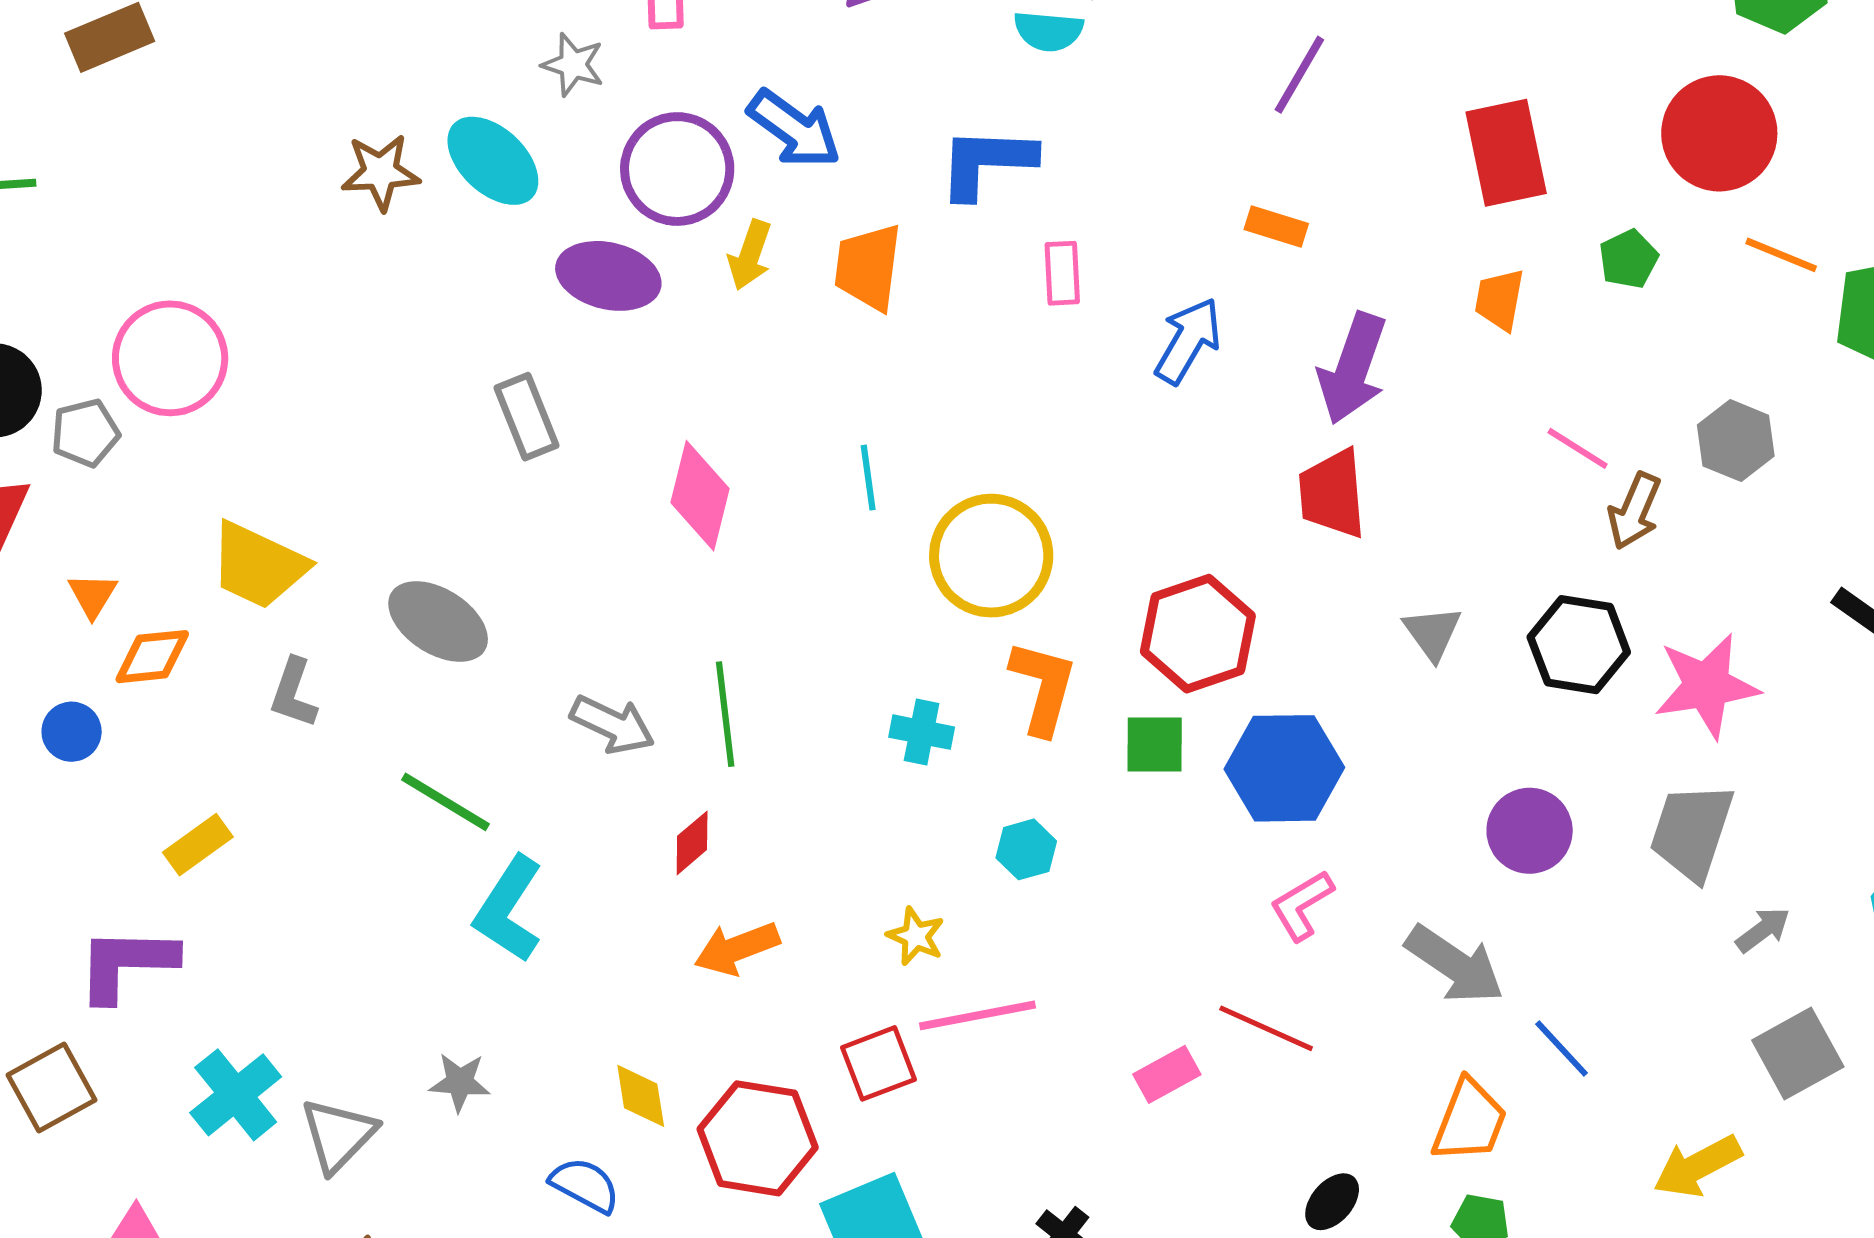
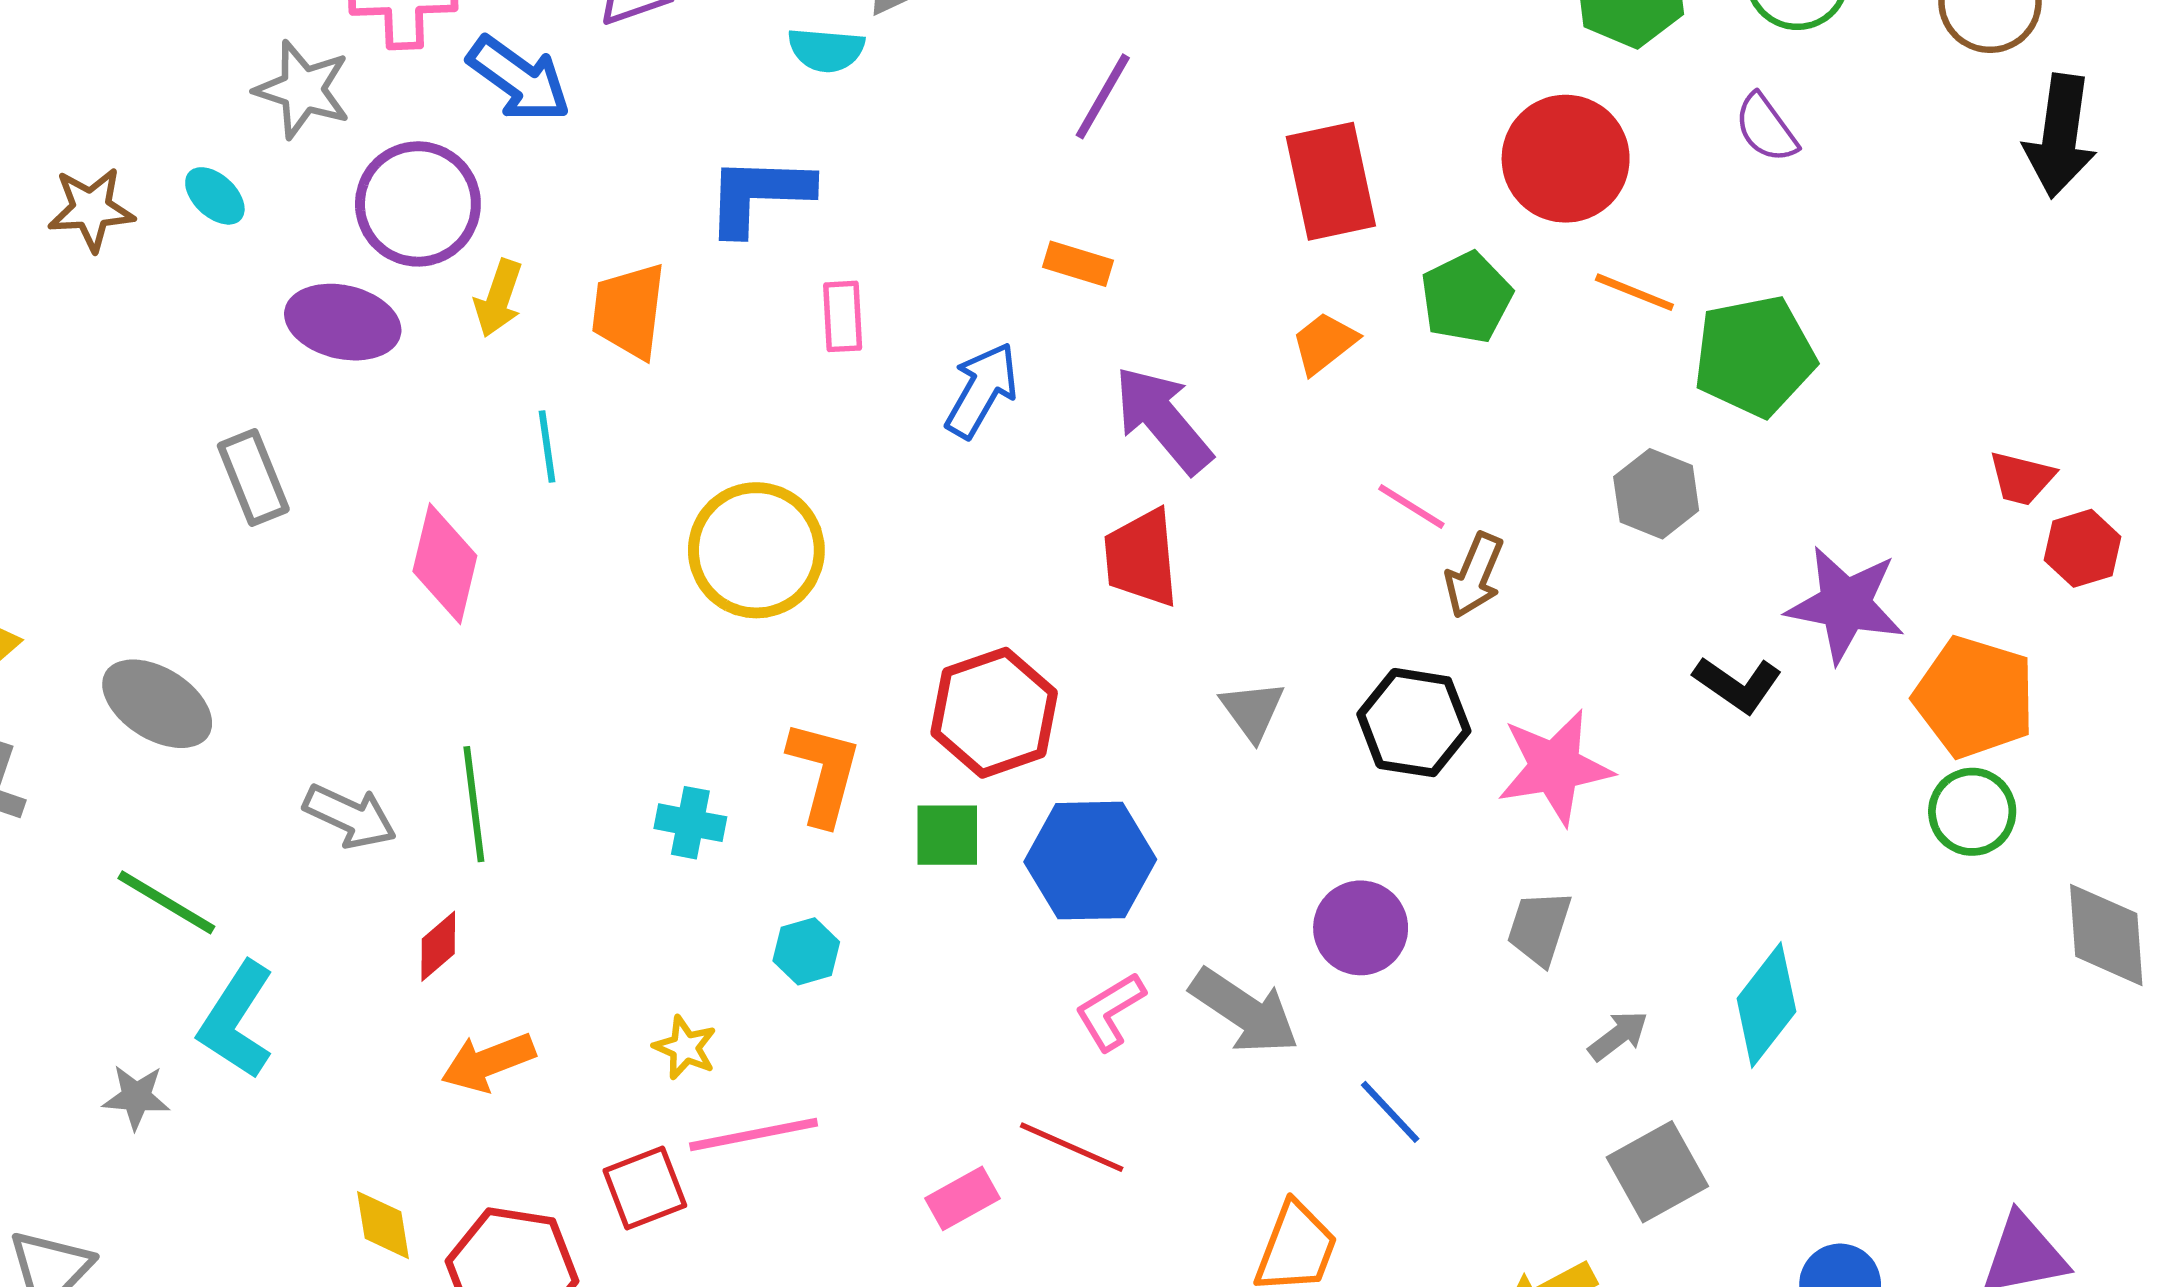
gray star: (573, 65) -> (303, 90), size x1.4
blue arrow: (794, 129) -> (519, 79), moved
cyan ellipse: (493, 161) -> (215, 196), size x0.6
green pentagon: (1629, 259) -> (1466, 298), size x1.4
orange trapezoid: (1499, 300) -> (1324, 343), turned 42
purple arrow: (1353, 368) -> (1163, 420), turned 121
gray hexagon: (1736, 441) -> (1656, 494), moved
cyan line: (868, 478) -> (547, 447), moved
yellow circle: (991, 556) -> (756, 550), moved
gray trapezoid: (1692, 832) -> (1539, 928), size x0.7
gray arrow: (1455, 965) -> (1244, 1011), moved
blue line: (1562, 1048) -> (1390, 1112), moved
gray star: (460, 1082) -> (136, 1097), moved

